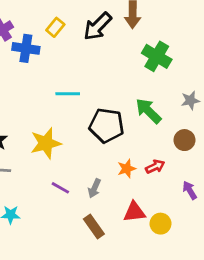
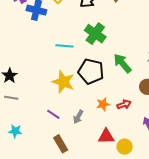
green cross: (157, 56) -> (95, 34), moved
yellow star: (46, 143) -> (63, 82), moved, turned 30
brown rectangle: (94, 226) -> (61, 144), moved

